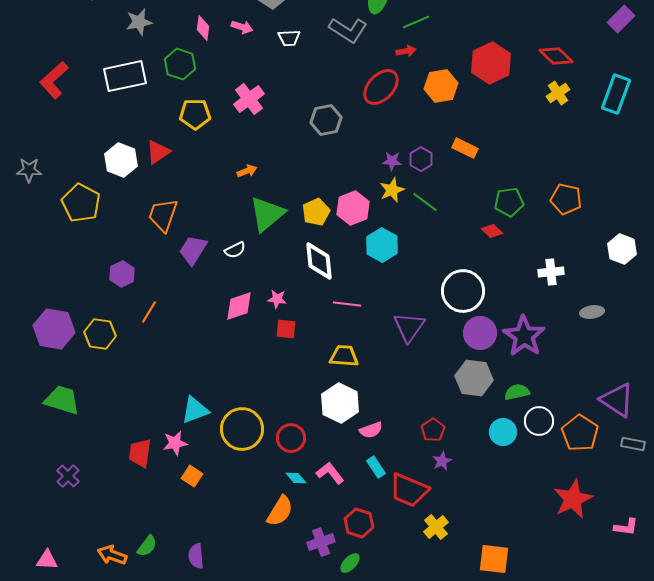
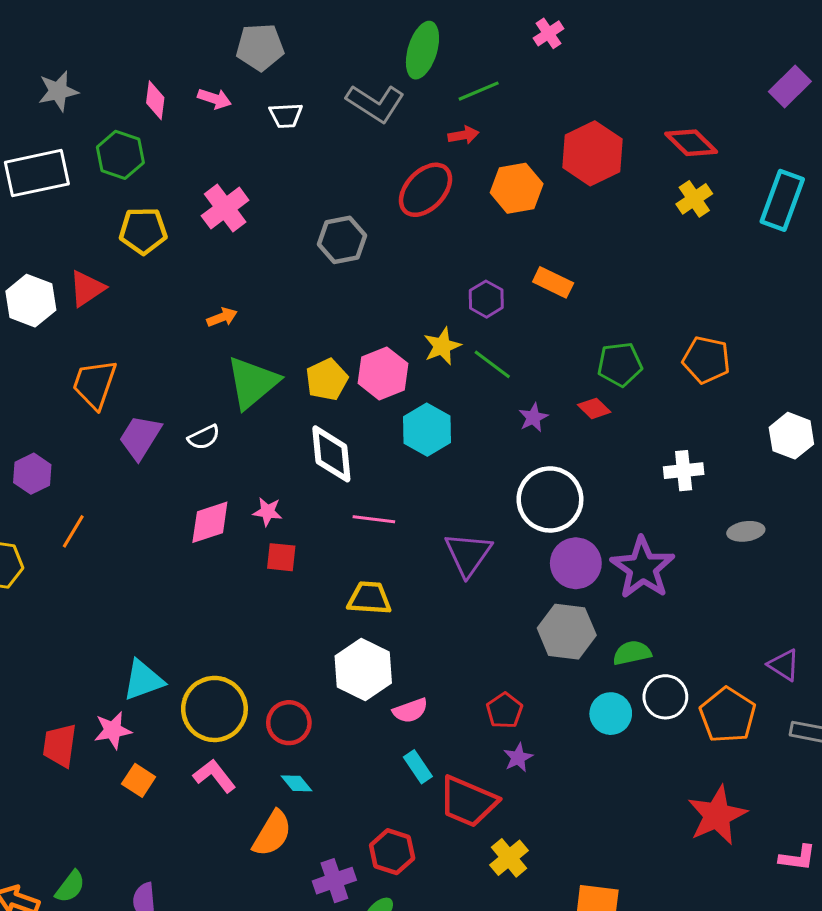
purple star: (392, 161) -> (533, 417), moved, turned -30
purple triangle: (617, 400) -> (784, 665), size x0.6
pink L-shape: (330, 473) -> (214, 776), moved

